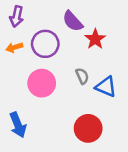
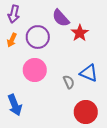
orange arrow: (14, 47) -> (12, 40), turned -48
gray semicircle: (82, 76) -> (69, 82), moved
red circle: (88, 128) -> (86, 112), moved

